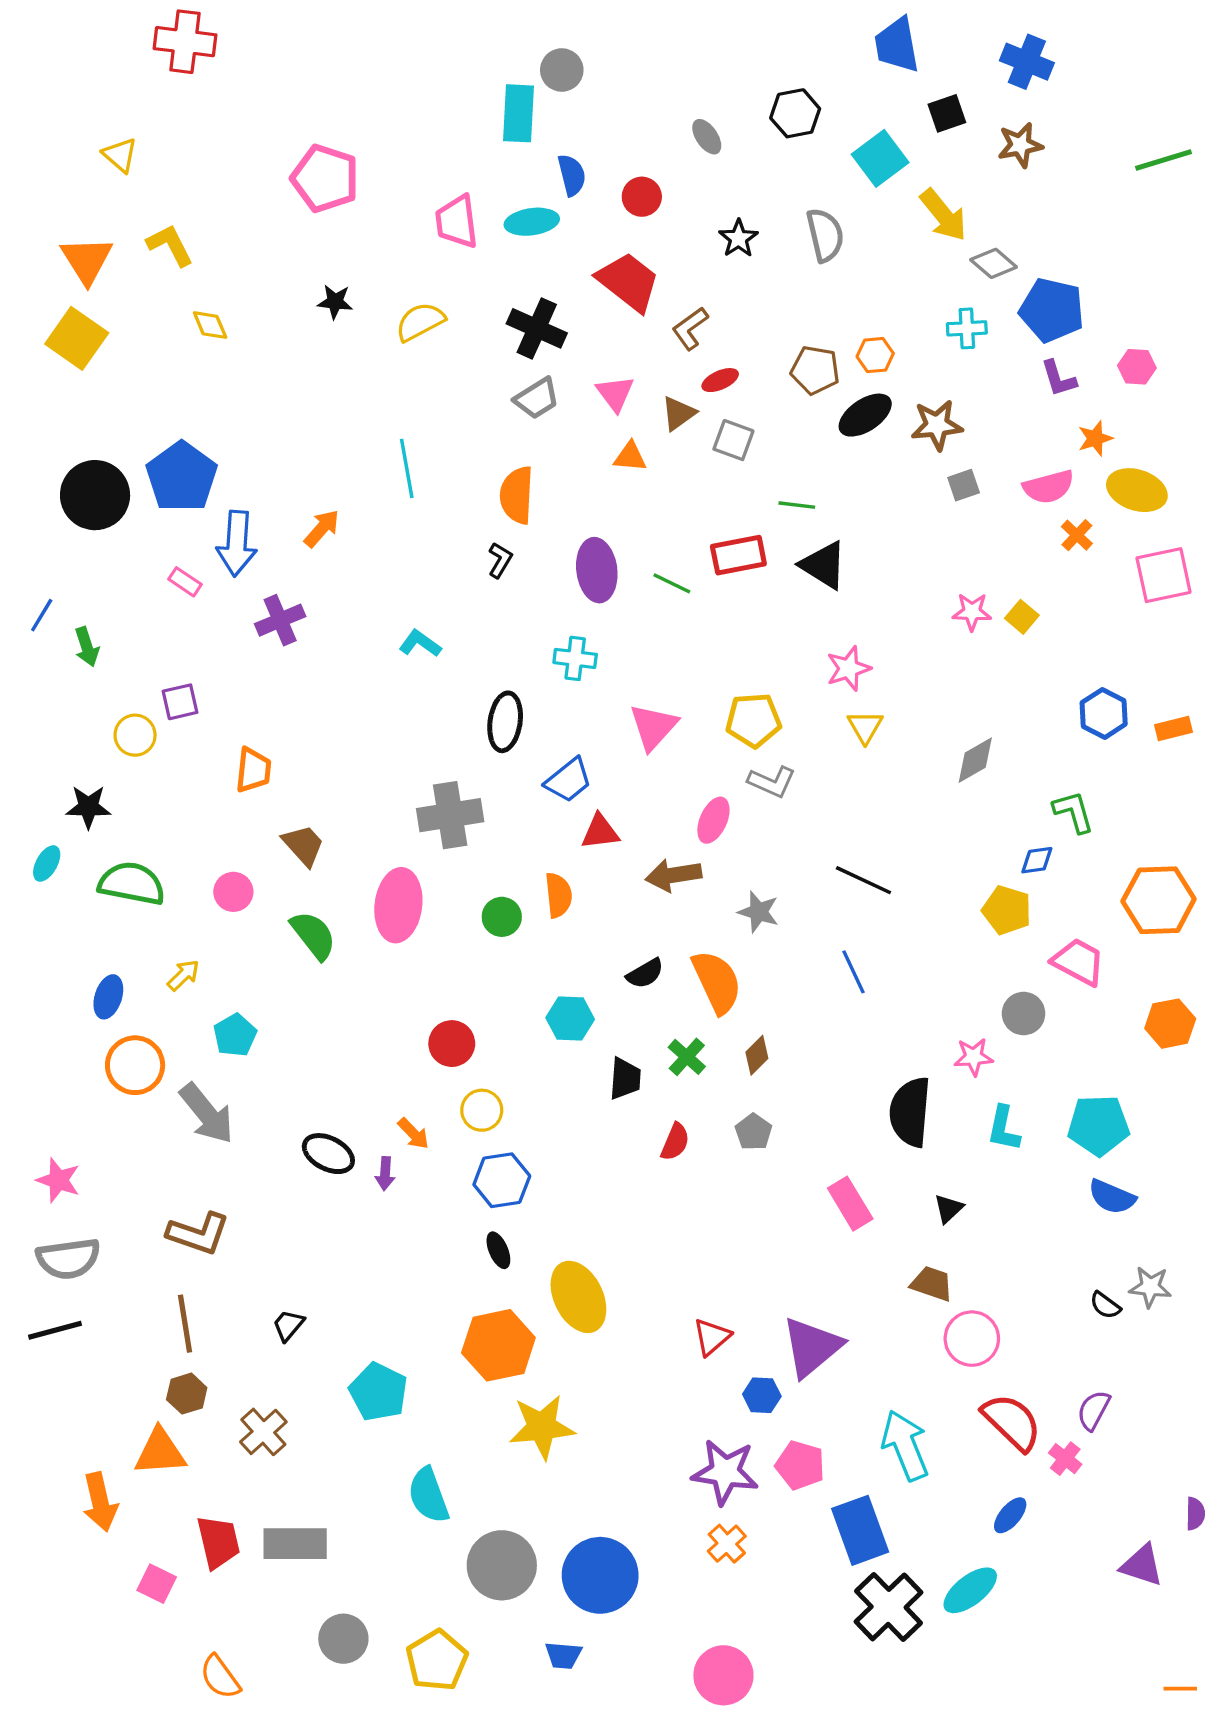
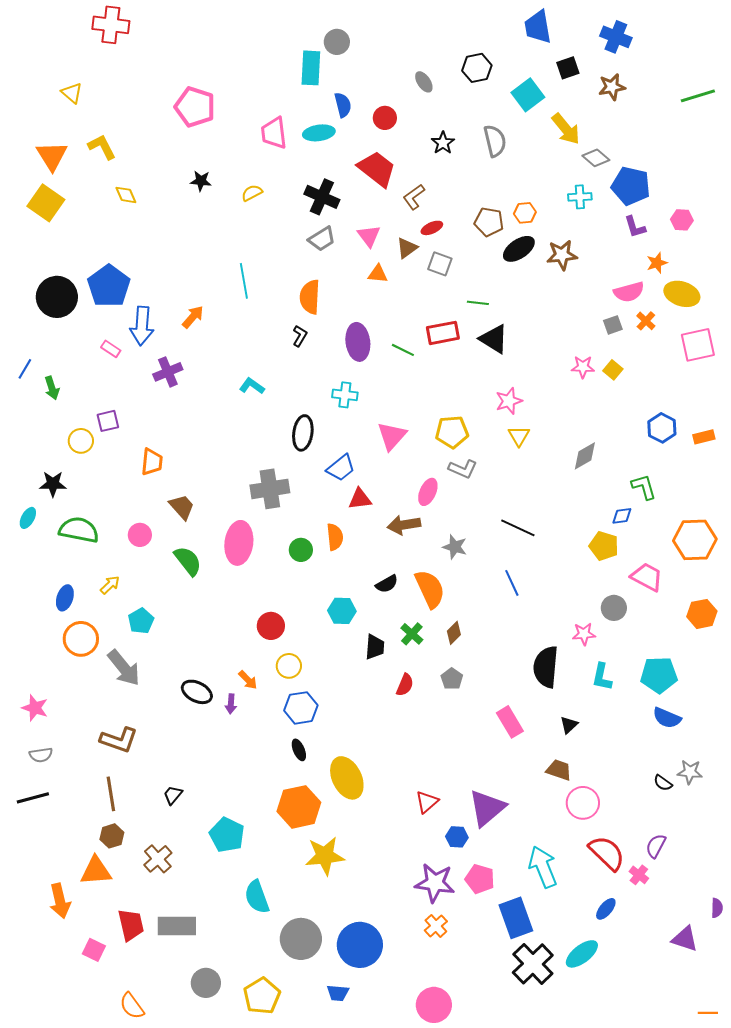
yellow semicircle: (420, 322) -> (252, 193), size x0.7
gray square: (964, 485) -> (613, 325), moved
gray semicircle: (68, 1259) -> (41, 755), size x0.6

